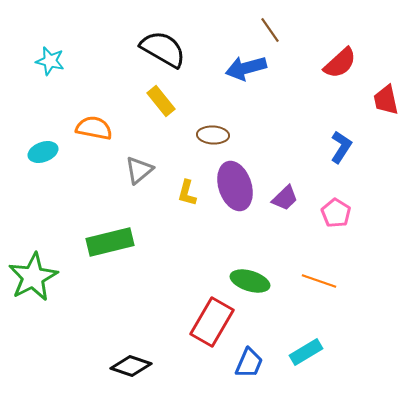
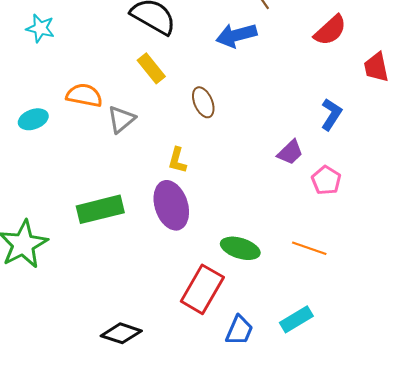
brown ellipse: (213, 135) -> (203, 102), turned 64
gray triangle: (139, 170) -> (121, 119), moved
purple ellipse: (235, 186) -> (171, 205), moved
purple trapezoid: (285, 198) -> (290, 152), moved

